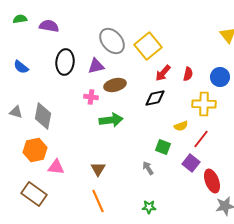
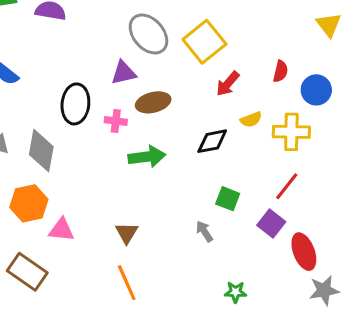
black ellipse: (65, 62) -> (75, 104), moved
red semicircle: (188, 74) -> (281, 71), moved
black diamond: (155, 98) -> (212, 141), moved
yellow semicircle: (181, 126) -> (251, 119), moved
green star: (149, 207) -> (235, 292), moved

